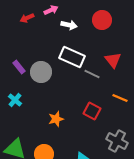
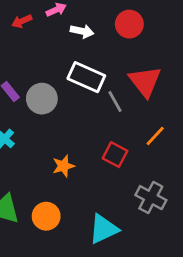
red triangle: (113, 60) -> (145, 81), size x1.4
gray line: (92, 74) -> (115, 101), turned 35
orange line: (120, 98) -> (155, 136), turned -70

